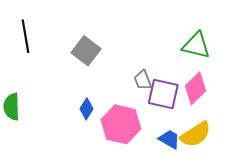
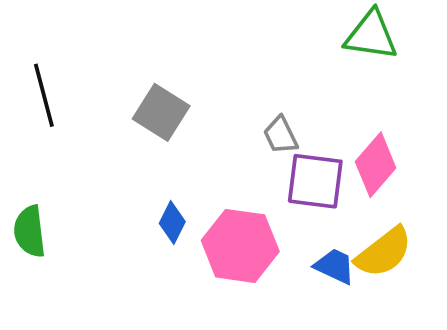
green triangle: (196, 45) -> (371, 35), moved
gray trapezoid: (143, 80) -> (281, 135), moved

